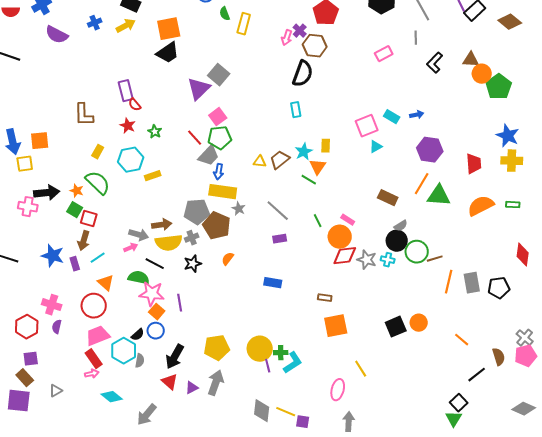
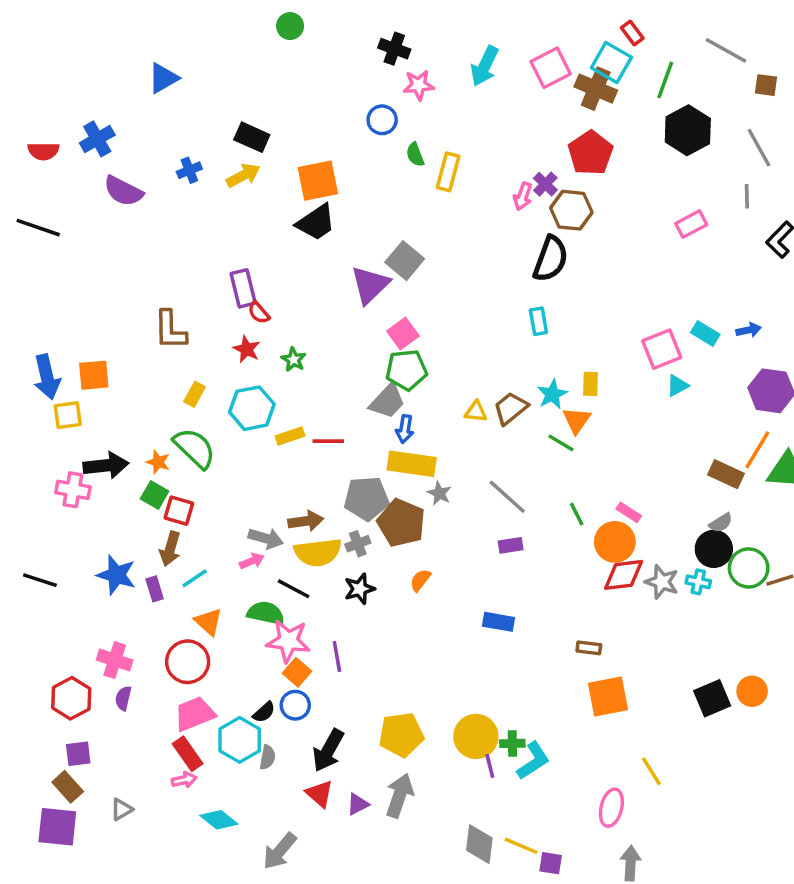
red line: (195, 138) -> (328, 441), moved, turned -48
brown rectangle: (388, 198) -> (726, 474), moved

